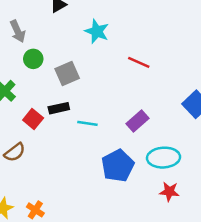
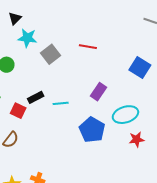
cyan star: (97, 31) -> (27, 38), moved
gray square: (67, 73) -> (51, 54), moved

